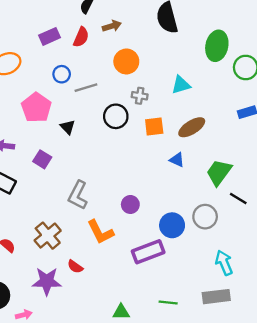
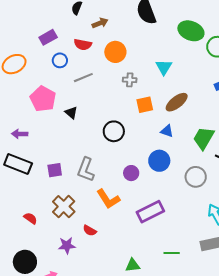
red semicircle: (81, 37) -> (83, 45), moved, turned 84
green ellipse: (217, 46) -> (191, 31), turned -75
blue circle: (62, 74) -> (60, 60), moved
cyan triangle: (181, 85) -> (164, 67), turned -36
black circle: (116, 116) -> (114, 131), moved
purple square: (42, 159) -> (55, 170), moved, turned -35
blue circle: (172, 225) -> (159, 161), moved
purple star: (47, 281) -> (67, 245), size x0.7

